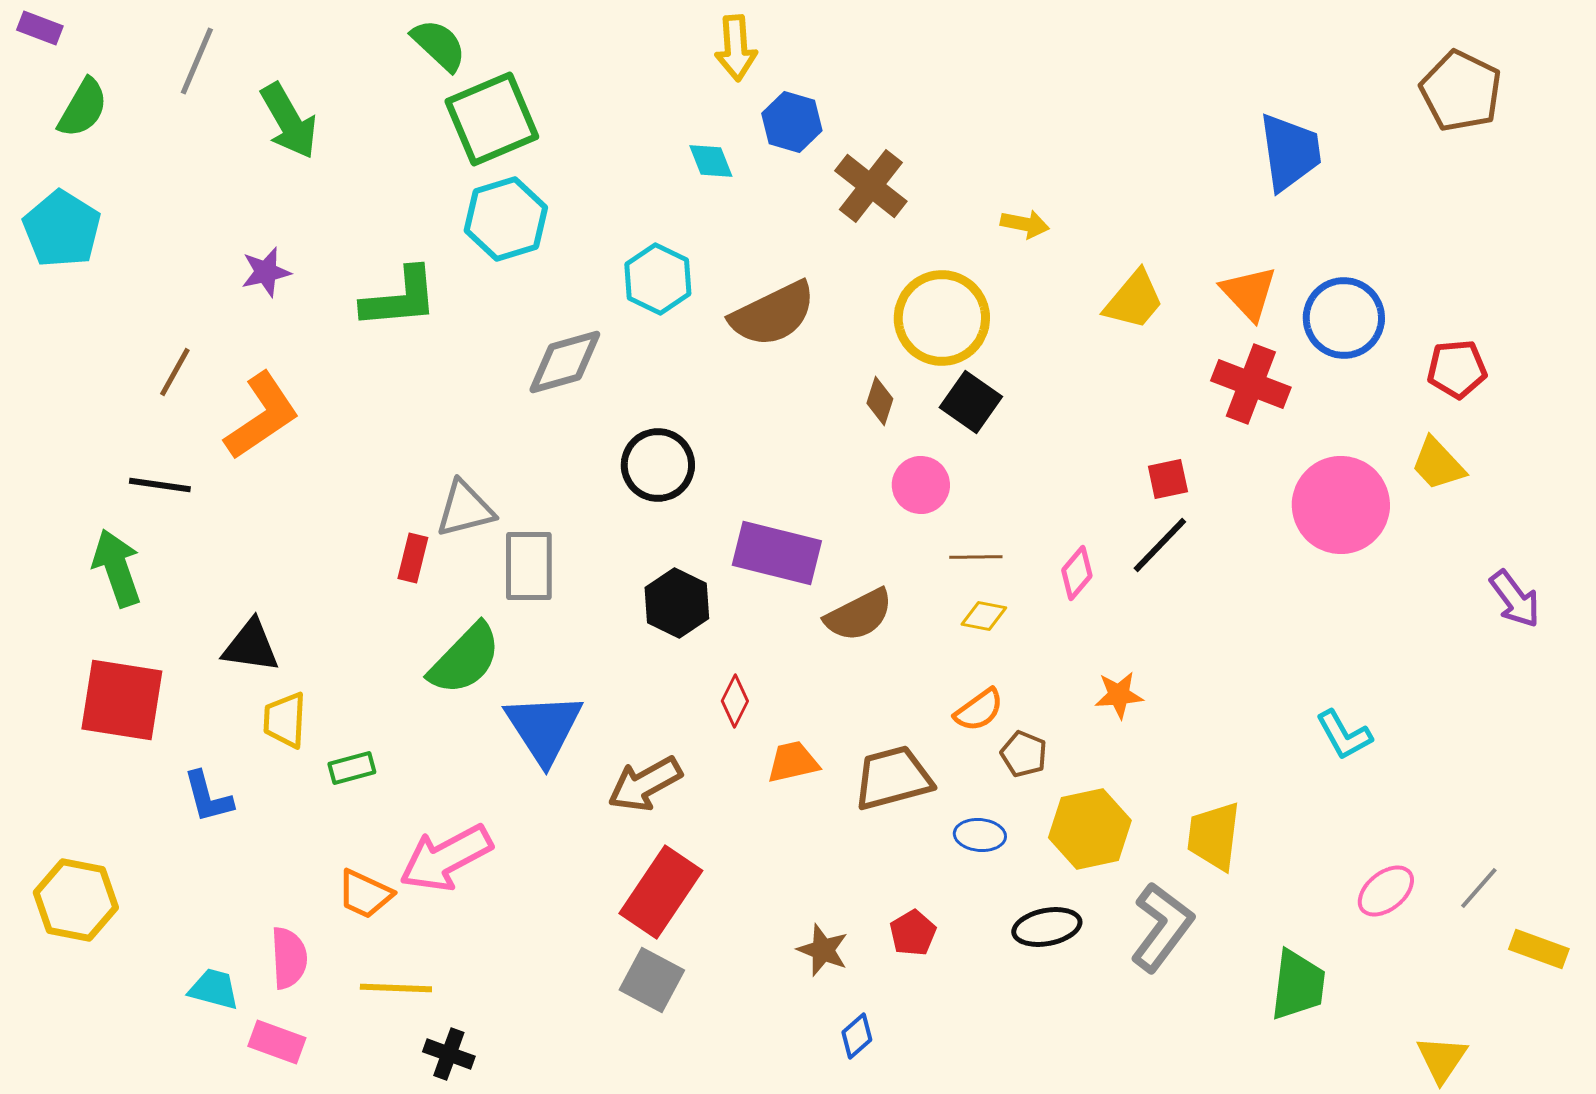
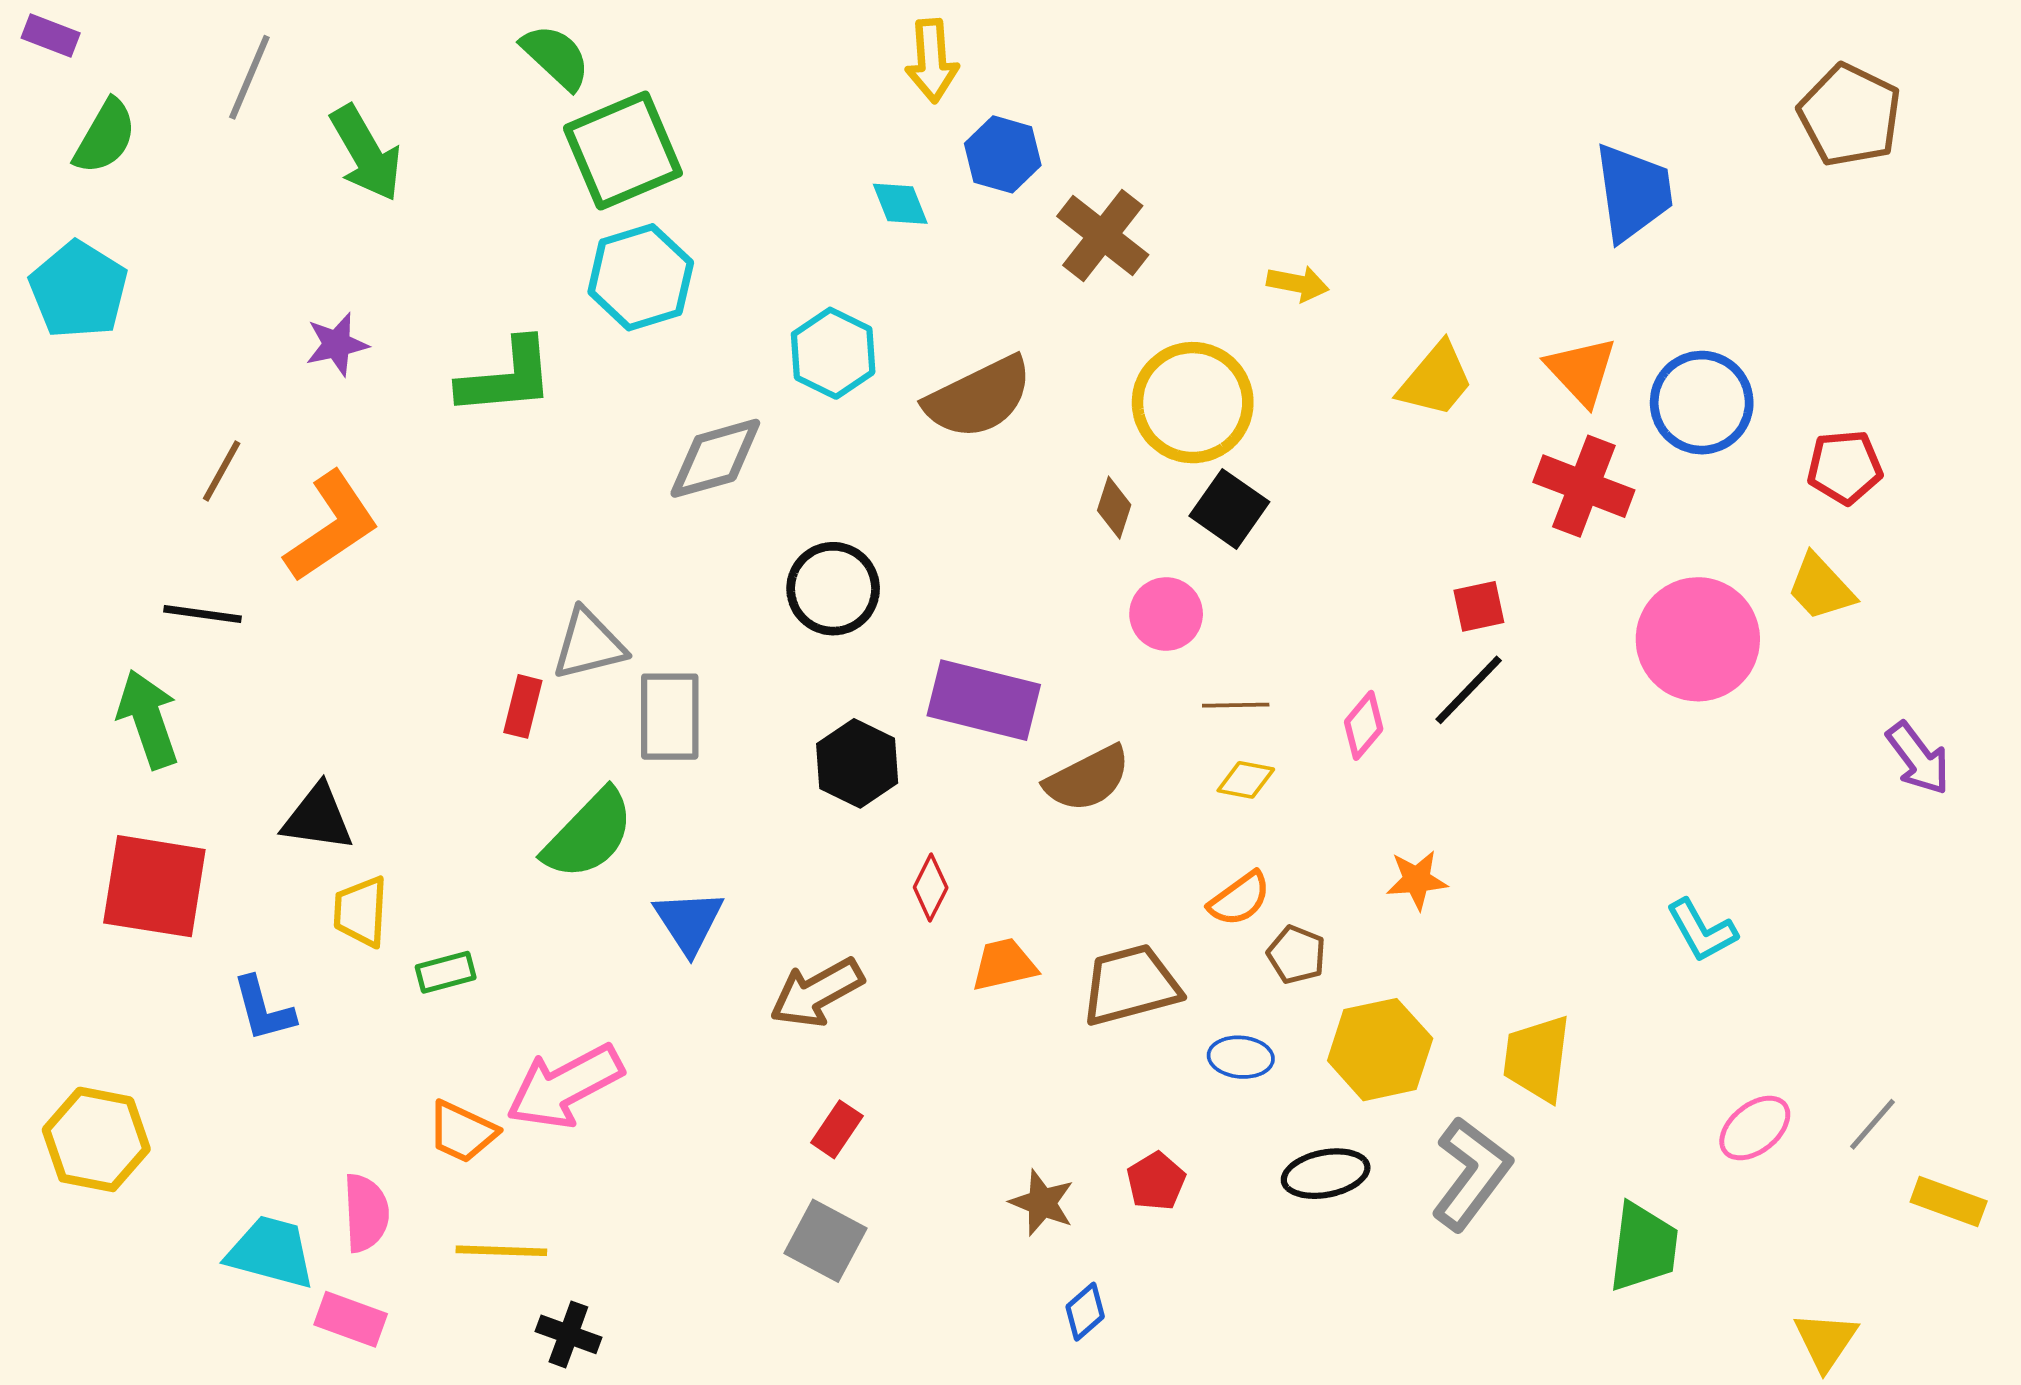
blue triangle: (544, 728) -> (689, 922), size x0.7
red rectangle: (661, 892) -> (837, 1129), size x0.5
cyan trapezoid: (214, 989) -> (271, 1252), size x1.4

